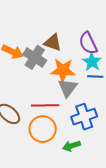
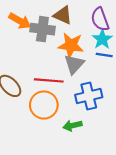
gray cross: (35, 57) -> (42, 29), turned -30

